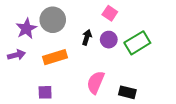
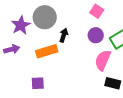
black arrow: (87, 37) -> (64, 35), moved
pink semicircle: (96, 82) -> (103, 60), moved

